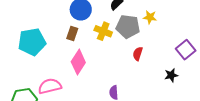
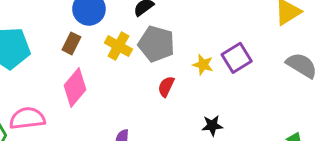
yellow star: (150, 17) -> (203, 65), moved
purple square: (186, 50) -> (237, 58), moved

